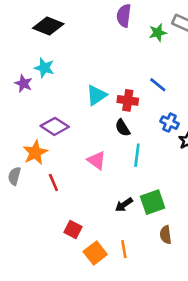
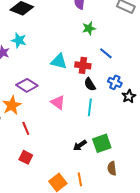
green star: (158, 33) -> (89, 28), moved
cyan triangle: (96, 95) -> (59, 61), turned 48
black semicircle: (123, 128) -> (90, 84), moved
pink triangle: (96, 160) -> (58, 102), moved
red square: (73, 229) -> (26, 157), moved

